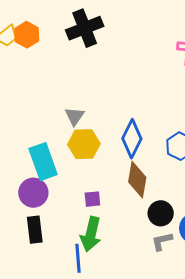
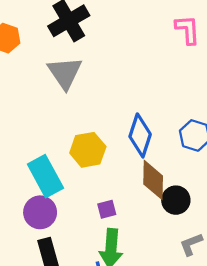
gray triangle: (75, 116) -> (65, 73), moved, size x1.6
black circle: (161, 213) -> (176, 200), moved

